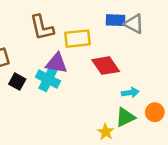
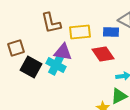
blue rectangle: (116, 20) -> (111, 32), moved
black square: (17, 82) -> (31, 67), size x1.5

